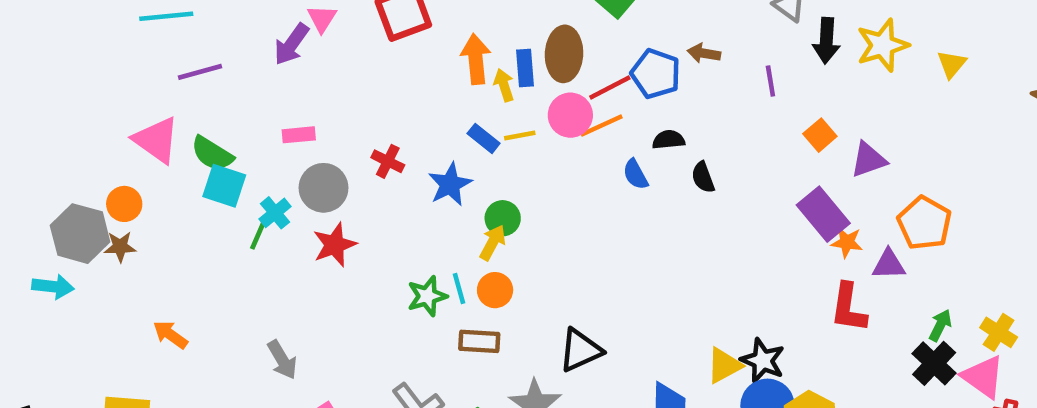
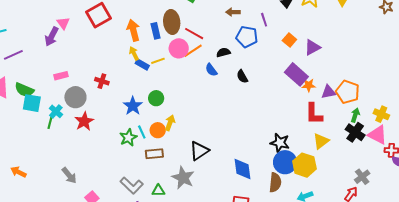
blue pentagon: (656, 74) -> (247, 37), moved
yellow arrow: (504, 85) -> (134, 53), moved
red line: (610, 88) -> (194, 34), turned 66
black semicircle: (703, 177) -> (242, 76), moved
blue star: (450, 184) -> (133, 106), moved
orange pentagon: (924, 223) -> (348, 92), moved
yellow arrow: (493, 243) -> (170, 123), moved
yellow triangle: (724, 366) -> (321, 141), moved

